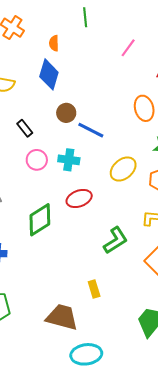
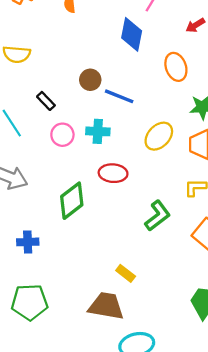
blue diamond: (49, 74) -> (132, 34), moved
red ellipse: (79, 198) -> (113, 173), turned 30
yellow rectangle: (94, 289) -> (126, 273), moved, turned -30

